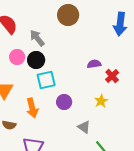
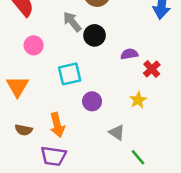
gray arrow: (37, 38) -> (72, 22), moved
black circle: (36, 60) -> (95, 35), moved
orange arrow: (32, 108) -> (57, 125), moved

